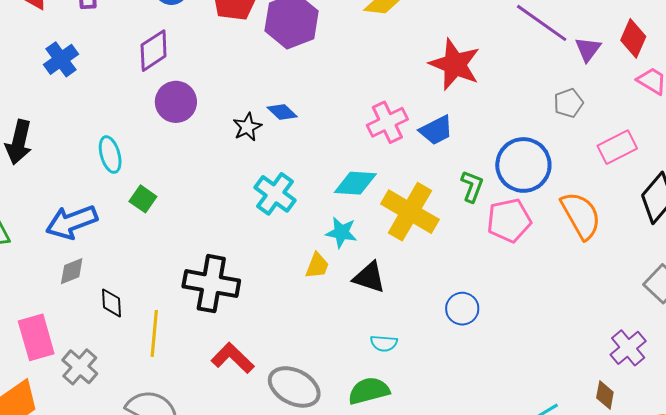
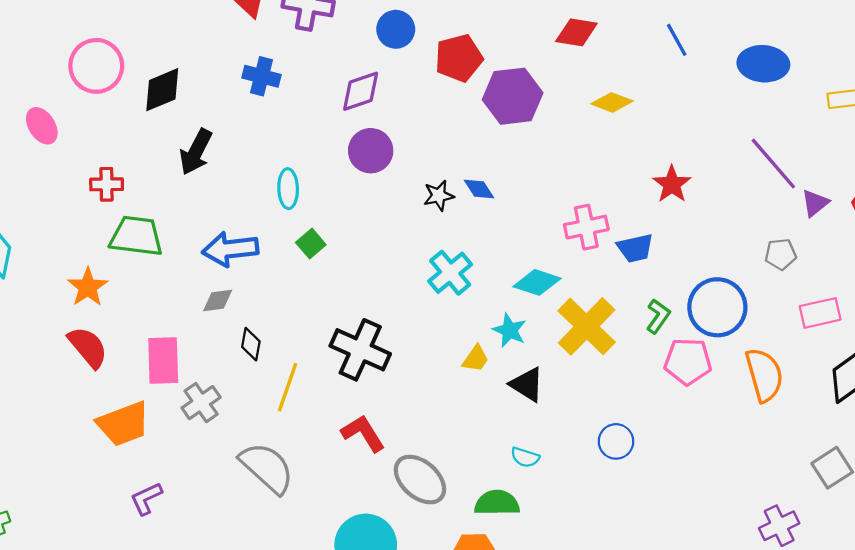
blue cross: (61, 59) -> (262, 76), turned 36
red star: (455, 64) -> (672, 184), size x0.7

